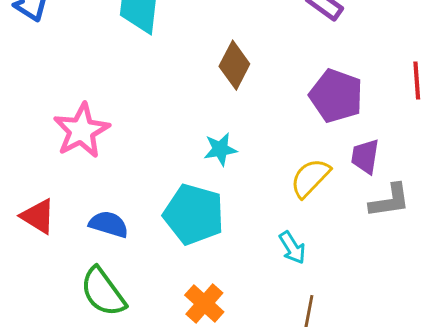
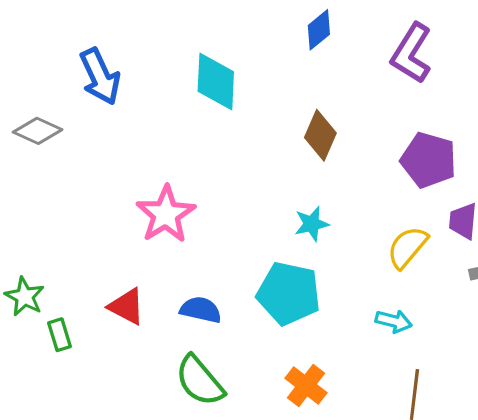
cyan arrow: (292, 248) -> (394, 321), turned -40

